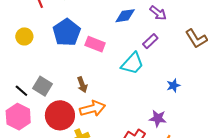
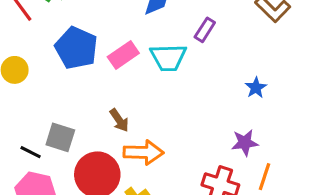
pink rectangle: (95, 44) -> (123, 55), turned -42
cyan trapezoid: (132, 64) -> (168, 58), moved, turned 60
orange arrow: (93, 109) -> (143, 152), turned 30

